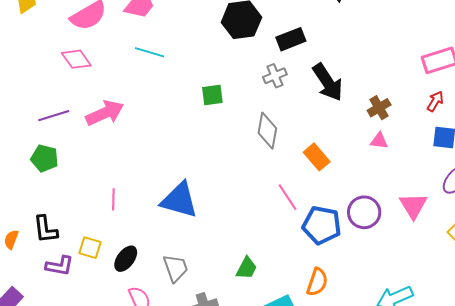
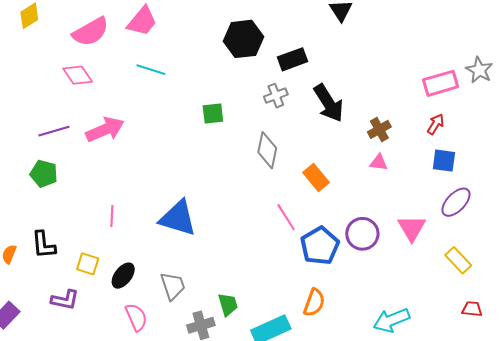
blue pentagon: (322, 225) -> (320, 246), turned 30
purple L-shape: (59, 266) -> (65, 300), moved
green trapezoid: (247, 268) -> (228, 305), moved, turned -45

